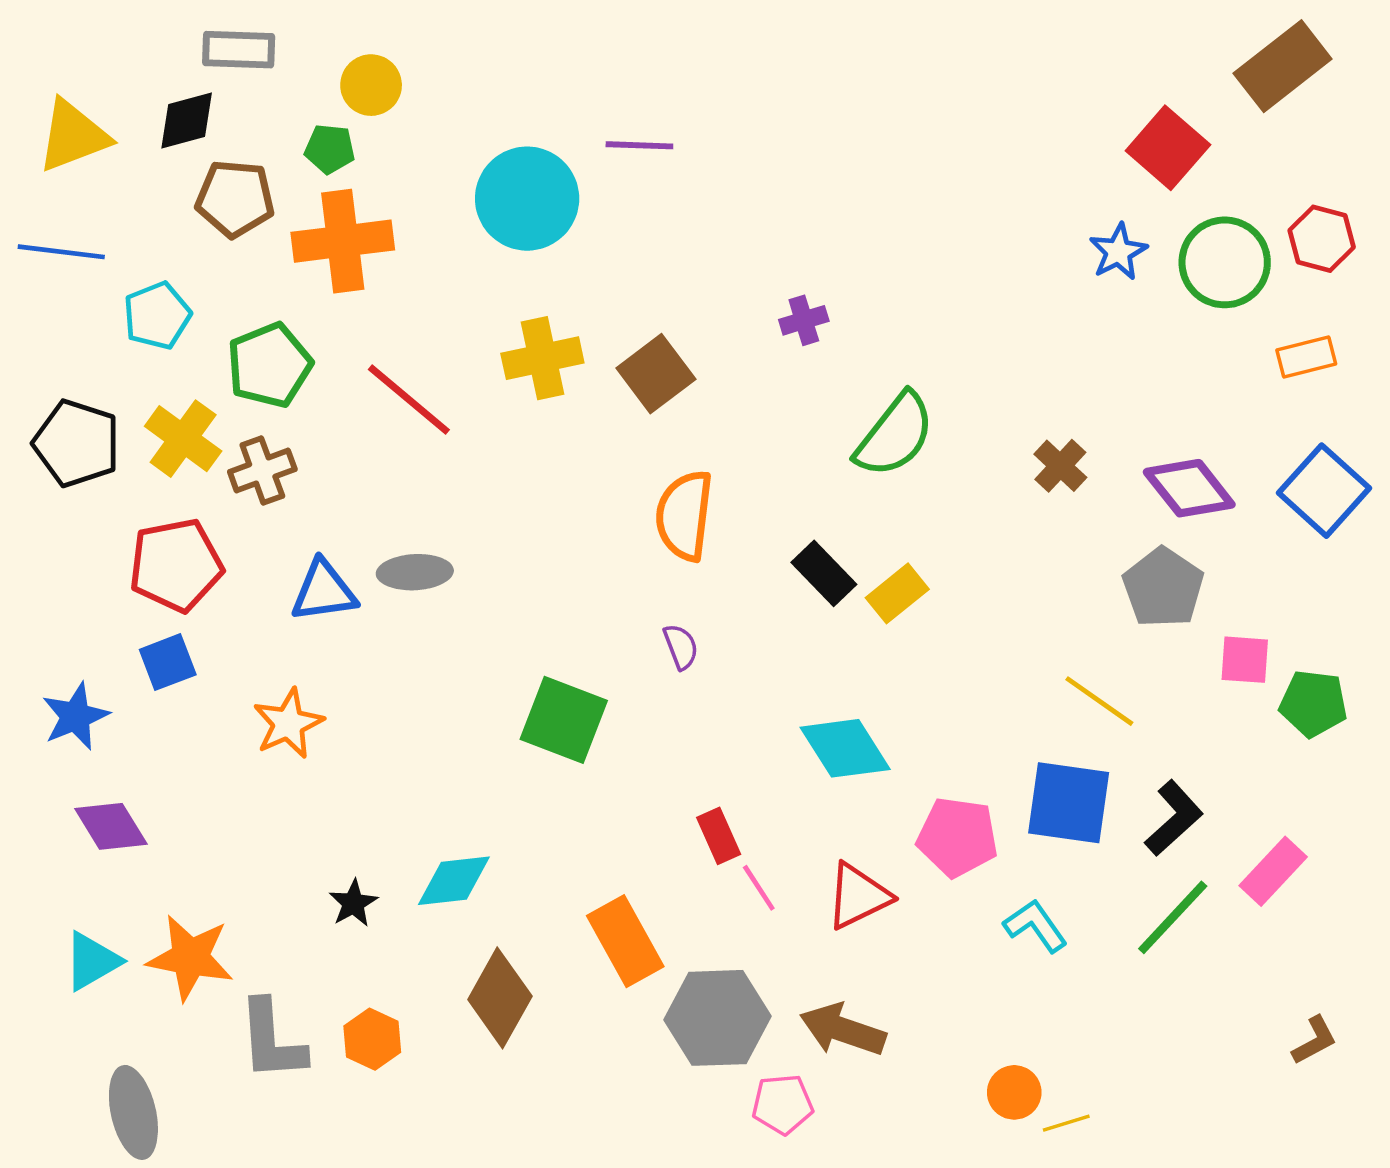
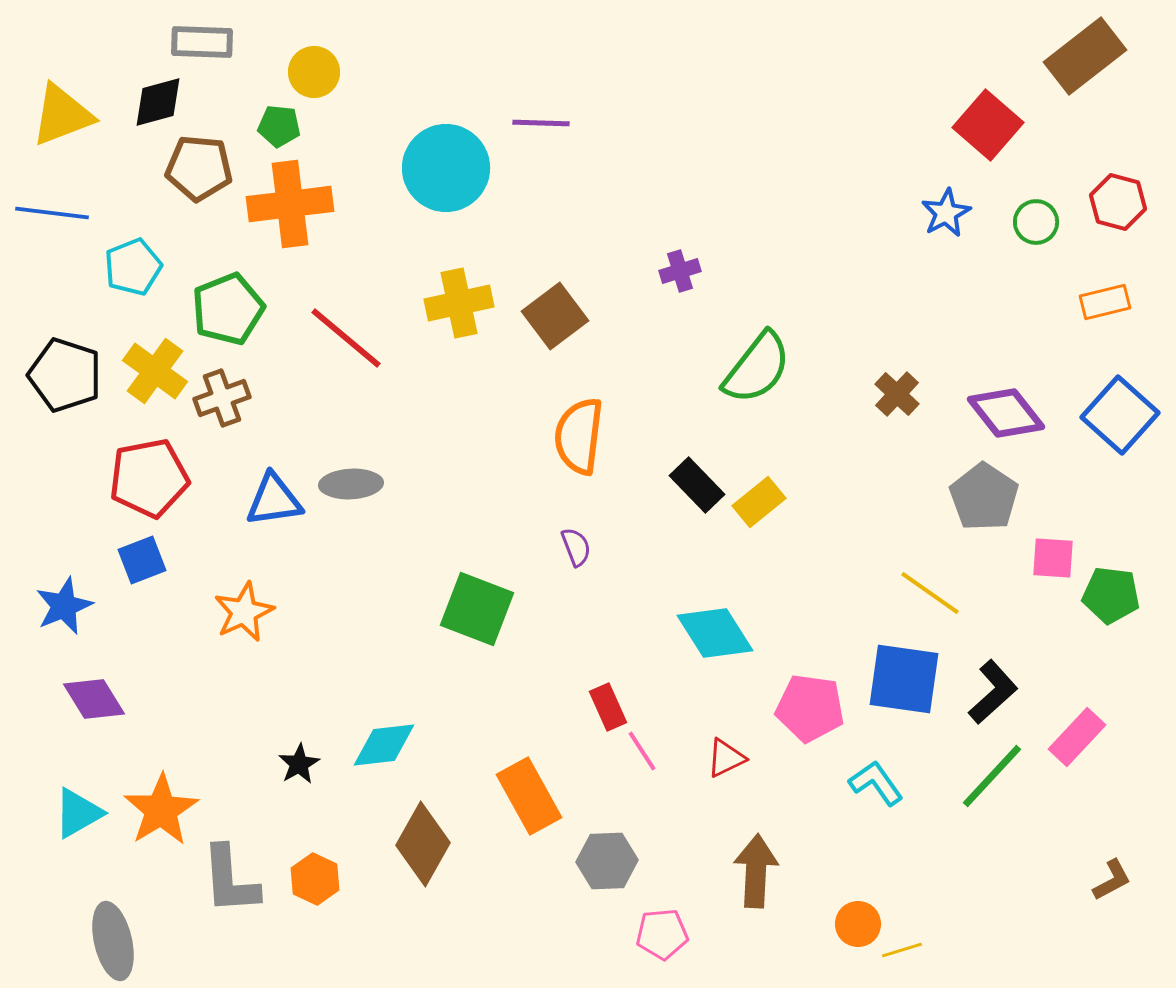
green circle: (1225, 262) -> (1036, 222), size x0.6
red triangle: (858, 896) -> (726, 758), size x0.7
orange star: (190, 958) -> (161, 810), turned 30
gray hexagon: (717, 1018) -> (607, 861), size x0.7
brown arrow: (843, 1030) -> (756, 871), moved, turned 74

